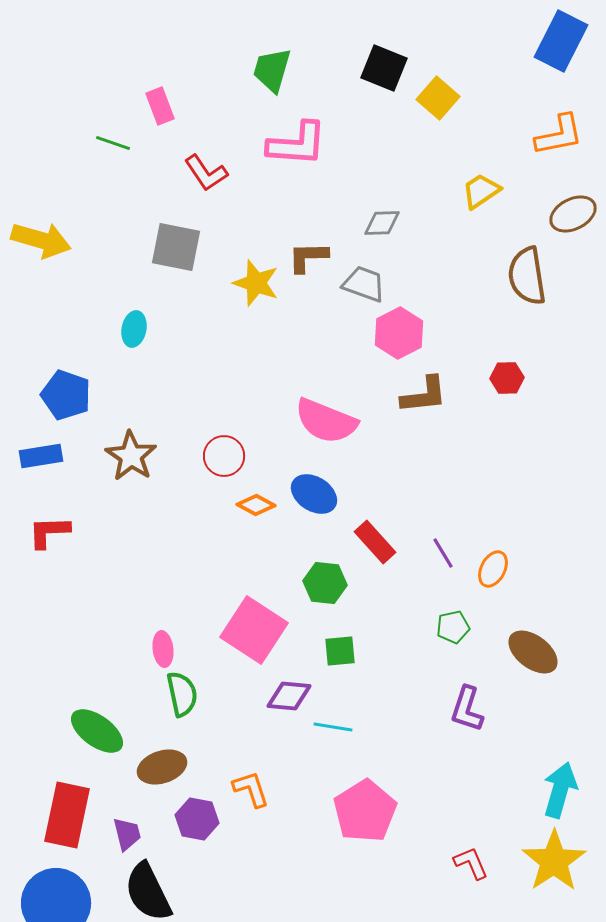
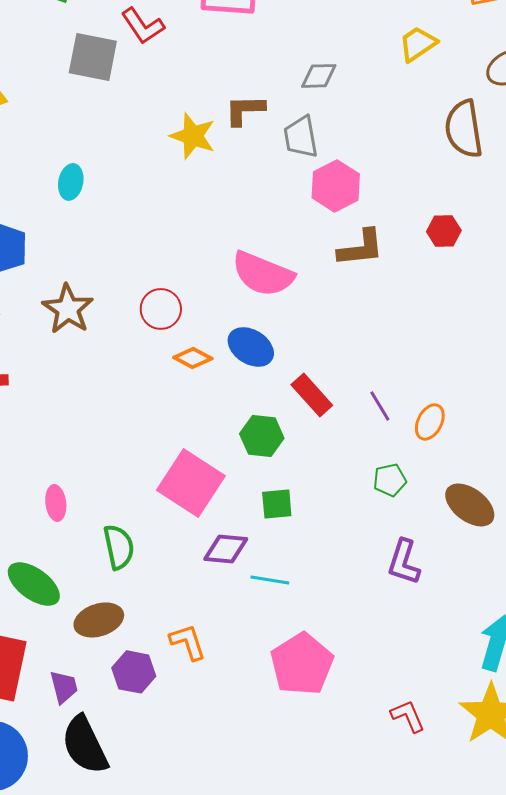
gray square: (176, 247) -> (93, 57), moved
gray trapezoid: (364, 284) -> (301, 137), turned -120
pink ellipse: (163, 649) -> (56, 503), moved

